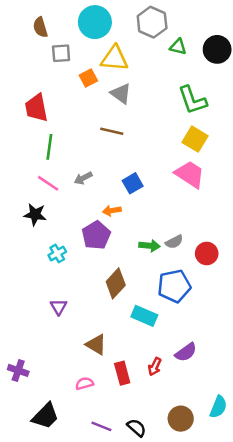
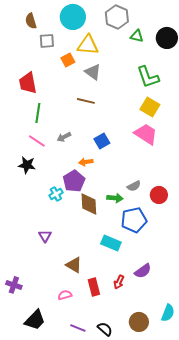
green arrow: (149, 246) -> (115, 198), moved
cyan cross: (57, 253) -> (56, 194), moved
brown diamond: (116, 283) -> (89, 204), moved, turned -45

